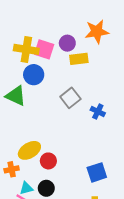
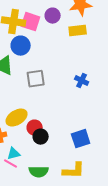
yellow rectangle: (79, 59) -> (78, 31), moved
gray square: (70, 98) -> (36, 79), moved, turned 30
black circle: (46, 188) -> (41, 137), moved

